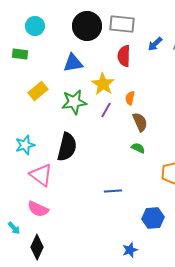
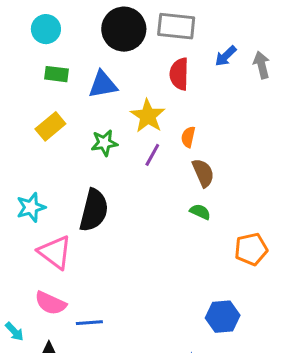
green rectangle: (20, 54) -> (56, 74), moved
green star: (74, 102) -> (104, 143), size x0.7
blue line: (113, 191) -> (89, 323), moved

